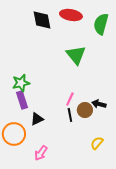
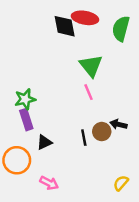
black diamond: (42, 20) -> (65, 26), moved
pink line: (70, 99) -> (89, 92), moved, turned -48
yellow semicircle: (97, 143) -> (121, 183), moved
pink arrow: (41, 153) -> (49, 183), turned -98

